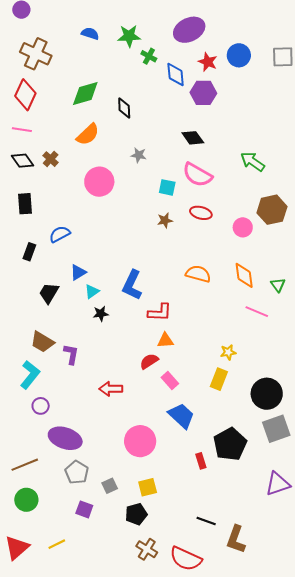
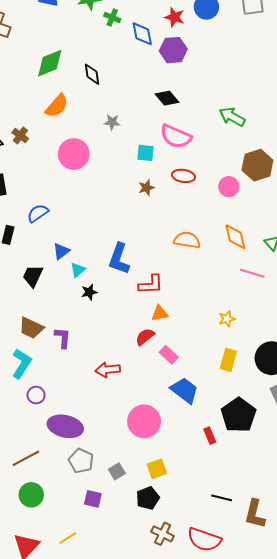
yellow rectangle: (219, 379) -> (228, 360), moved

